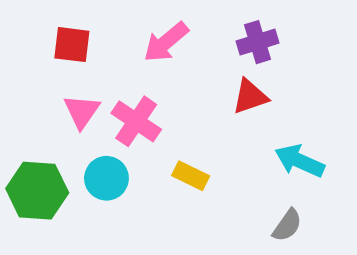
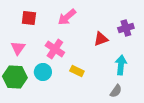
purple cross: (258, 42) -> (126, 28), moved
pink triangle: (82, 111) -> (18, 48), moved
cyan arrow: (300, 161) -> (121, 65), turned 72

